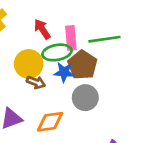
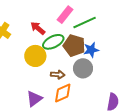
pink rectangle: (71, 38) -> (65, 15), moved, turned 60
blue star: (64, 72) -> (91, 50), moved
brown arrow: (36, 82) -> (58, 75), moved

